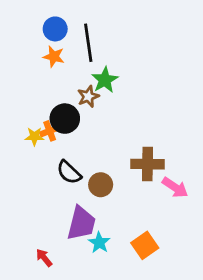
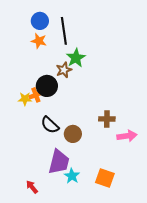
brown cross: (148, 164) -> (107, 119), size x0.7
pink arrow: (175, 187) -> (127, 136), turned -42
orange square: (145, 245) -> (105, 178), turned -36

